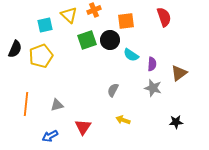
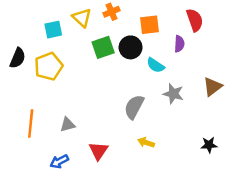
purple semicircle: (152, 64) -> (179, 44), moved
gray star: (153, 88) -> (173, 94), moved
gray semicircle: (113, 90) -> (134, 107), size x1.5

